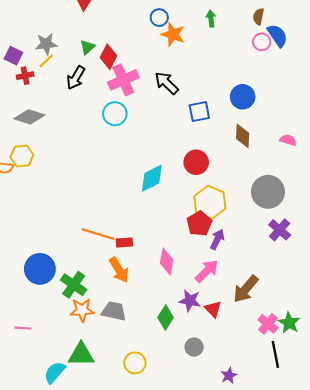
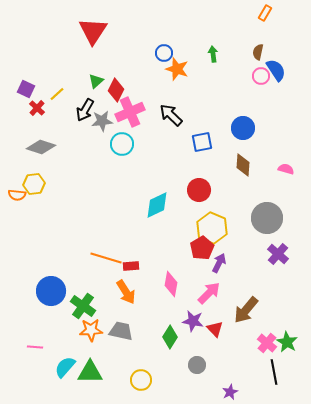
gray star: (46, 44) -> (102, 121), moved
red cross: (25, 76) -> (37, 108), turned -35
cyan semicircle: (55, 372) -> (65, 367), moved

